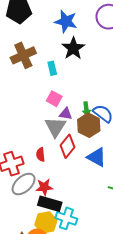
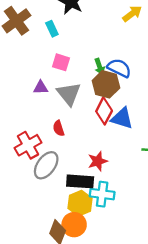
purple triangle: (66, 114) -> (41, 87), moved
red diamond: (68, 146) -> (104, 111), moved
red star: (44, 187) -> (98, 161), moved

